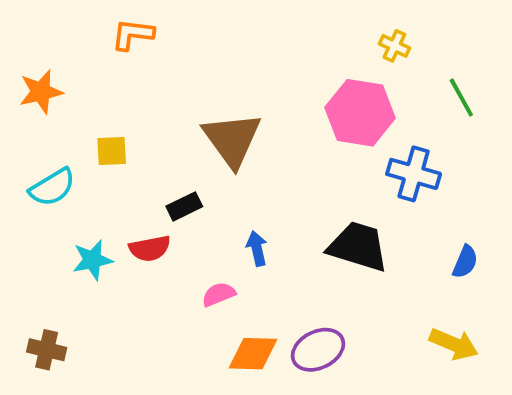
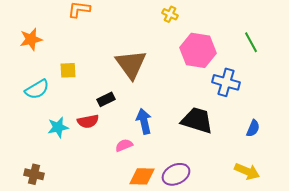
yellow cross: (394, 46) -> (170, 14), moved
blue arrow: (257, 248) -> (144, 121), size x1.4

